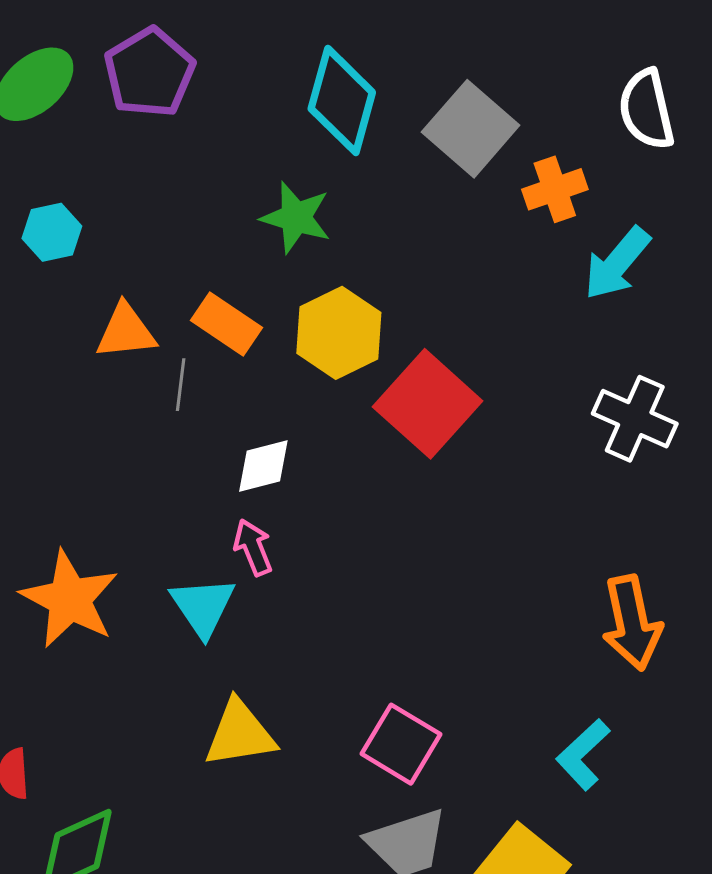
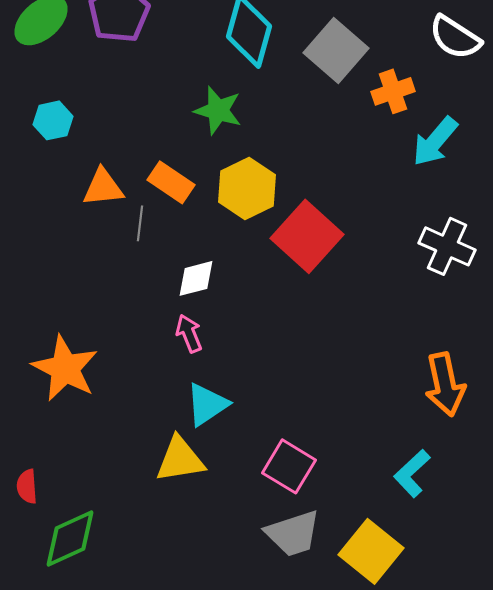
white semicircle: (647, 109) -> (455, 37), turned -44
cyan triangle: (203, 607) -> (207, 404), moved, turned 30

